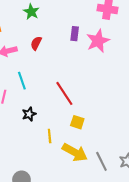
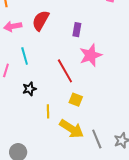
purple rectangle: (75, 34) -> (77, 30), moved
pink star: (98, 41) -> (91, 55), moved
red semicircle: (36, 43) -> (41, 21), size x1.5

